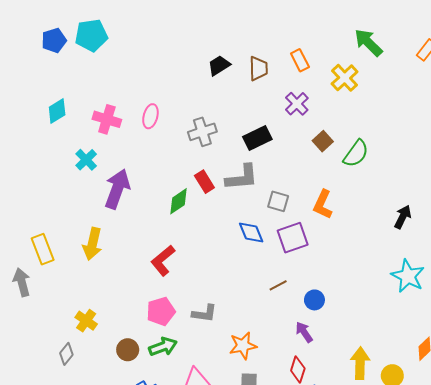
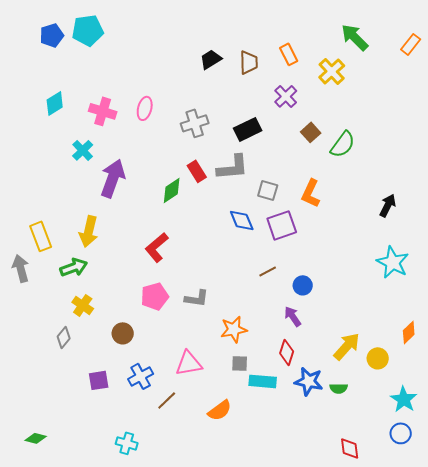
green arrow: (163, 347) -> (74, 267), moved
yellow arrow: (360, 363) -> (347, 346), turned 40

